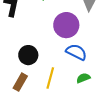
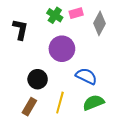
purple circle: (66, 25) -> (62, 49), moved
green semicircle: (83, 78) -> (93, 103), size x1.5

